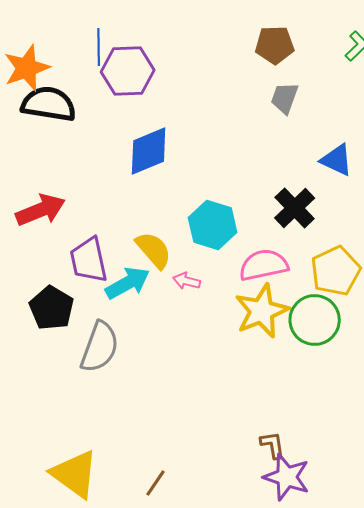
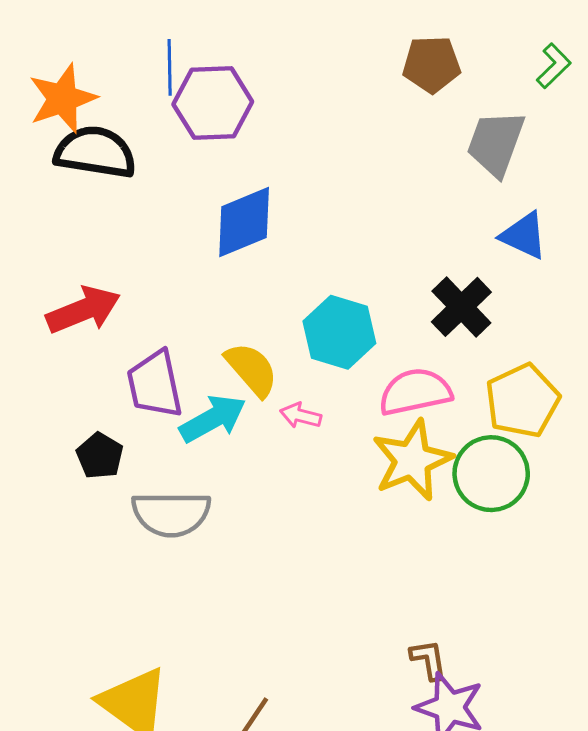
gray trapezoid: (285, 98) -> (496, 143), moved, size x1.4
black pentagon: (52, 308) -> (100, 456), size x0.7
gray semicircle: (100, 347) -> (171, 514), turned 70

